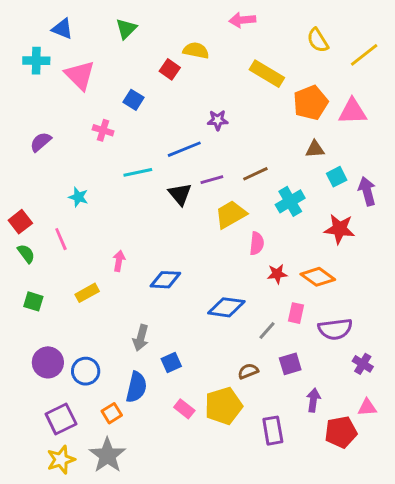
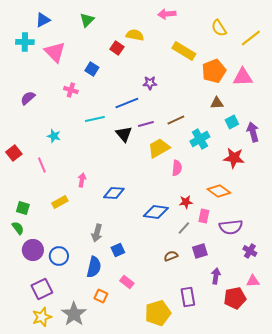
blue triangle: (62, 29) -> (43, 20), turned -49
green semicircle: (26, 254) -> (18, 228), moved
red star: (277, 274) -> (186, 202), moved
yellow pentagon: (223, 406) -> (158, 313), moved
orange square: (112, 413) -> (101, 296), moved, turned -32

